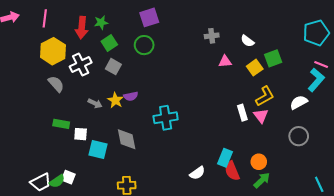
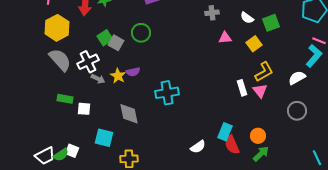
green square: (109, 43) -> (105, 38), moved
green circle: (144, 45) -> (141, 33), moved
green square: (273, 58) -> (271, 23), moved
white cross: (81, 65) -> (88, 62), moved
gray semicircle: (56, 84) -> (60, 60), size x1.4
cyan square: (98, 149) -> (104, 138), moved

